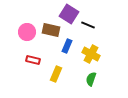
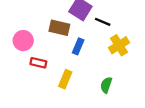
pink circle: (27, 32) -> (23, 41), moved
yellow cross: (91, 54) -> (119, 45), moved, turned 30

